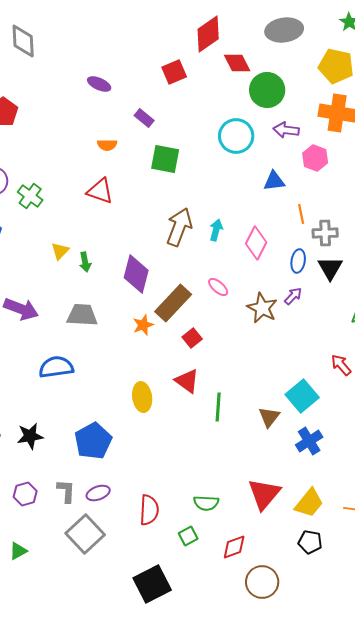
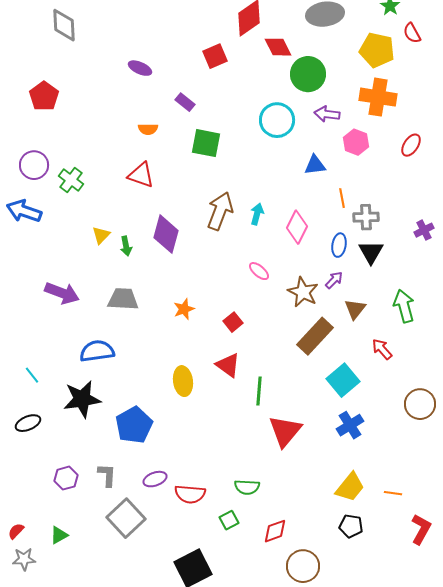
purple diamond: (136, 274) -> (166, 234), moved
brown rectangle: (173, 303) -> (315, 336), moved
brown triangle: (269, 417) -> (355, 309), moved
black star: (30, 436) -> (82, 399), moved, size x1.4
purple ellipse: (98, 493) -> (155, 479), moved
red triangle: (264, 494) -> (285, 431), moved
red semicircle: (149, 510) -> (190, 494), turned 92

